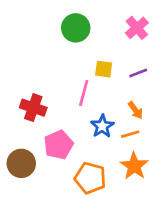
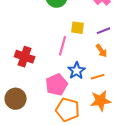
orange arrow: (136, 110) -> (102, 51), moved
pink pentagon: (58, 145) -> (57, 85), moved
orange star: (134, 166) -> (101, 101), turned 30

